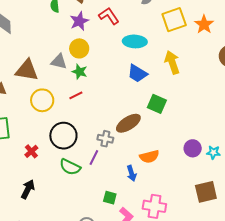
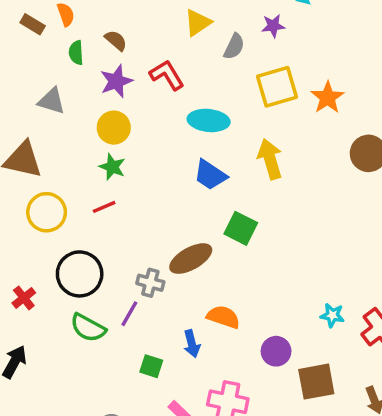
gray triangle: (59, 62) -> (52, 101), moved
purple circle: (193, 148) -> (276, 351), moved
orange semicircle: (149, 157) -> (223, 317), turned -150
green square: (110, 198) -> (151, 366), moved

